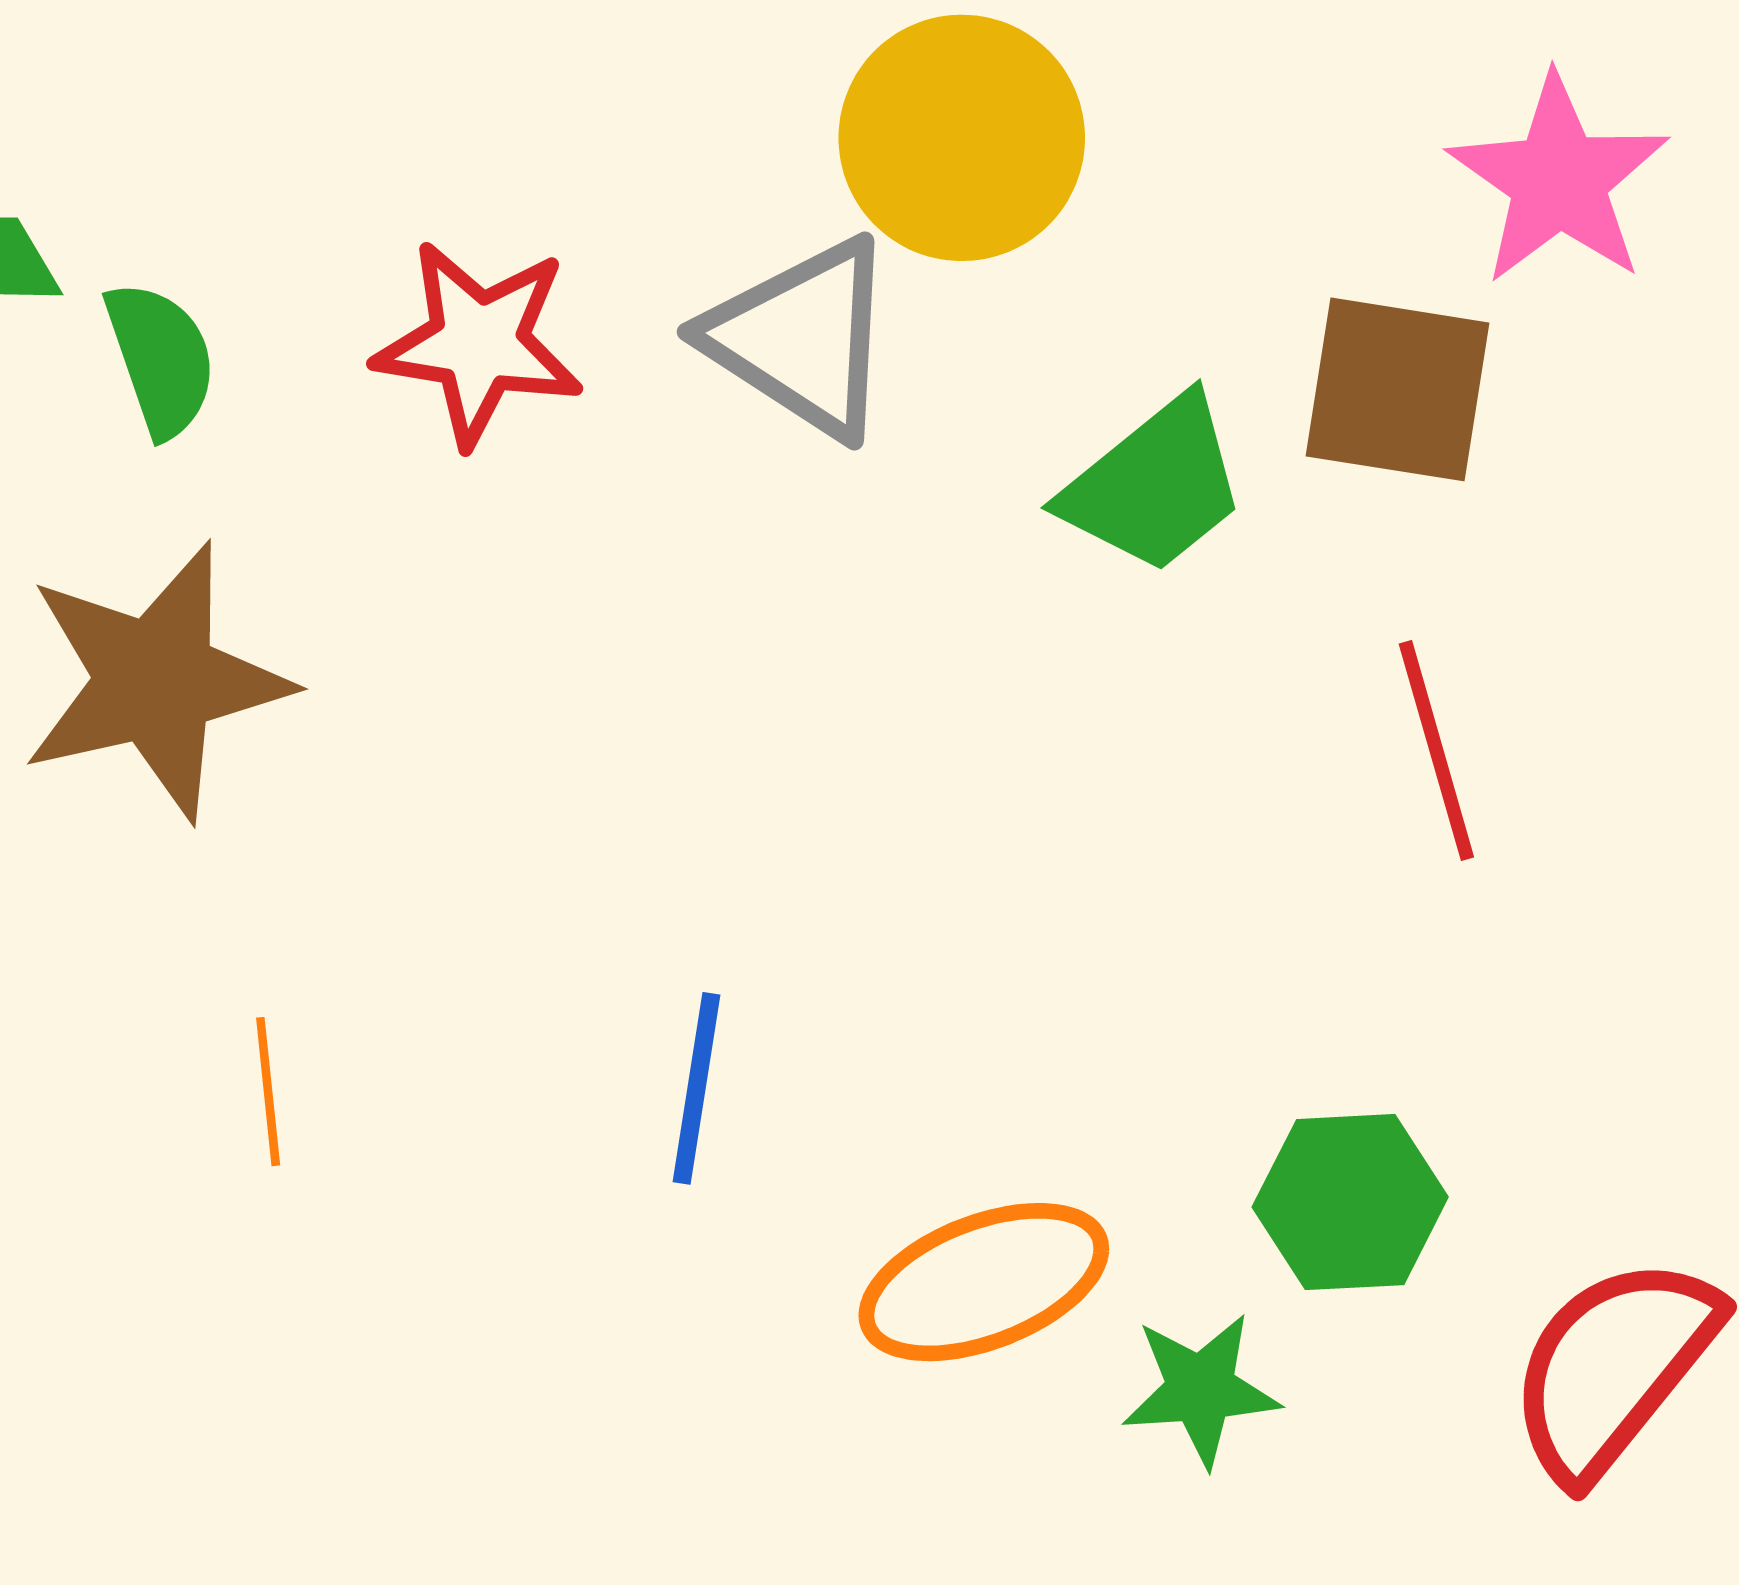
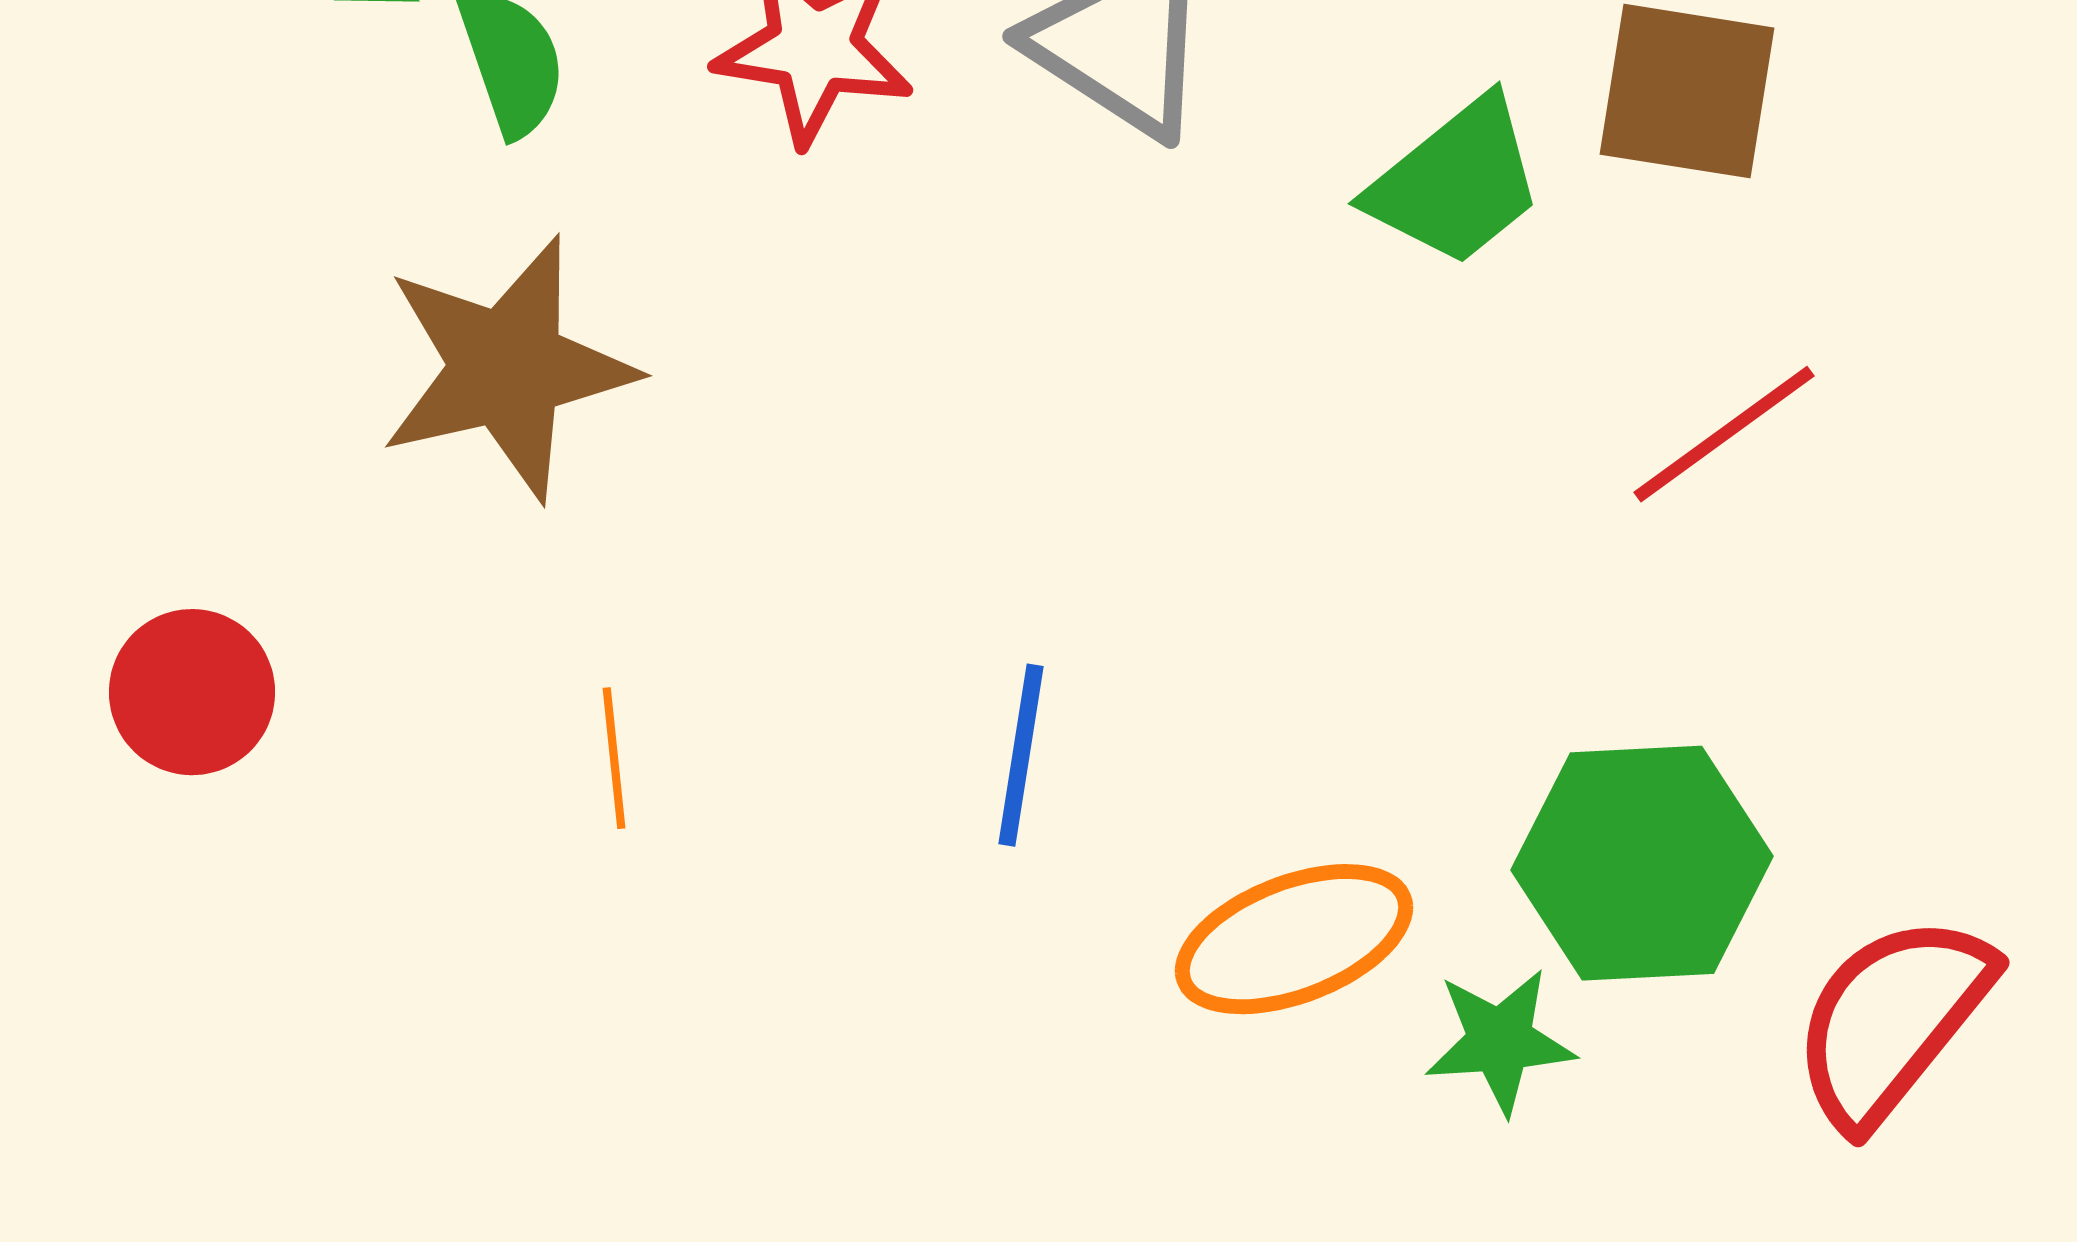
red line: (1436, 751) -> (1724, 434), turned 70
green hexagon: (1350, 1202) -> (1642, 863), size x1.4

